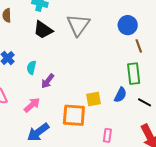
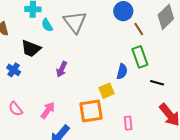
black trapezoid: (43, 30) -> (31, 48), moved
cyan semicircle: (31, 68) -> (47, 25), moved, turned -32
purple arrow: (48, 81) -> (62, 69), moved
blue semicircle: (120, 95) -> (122, 71), moved

